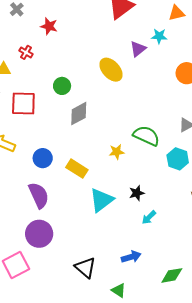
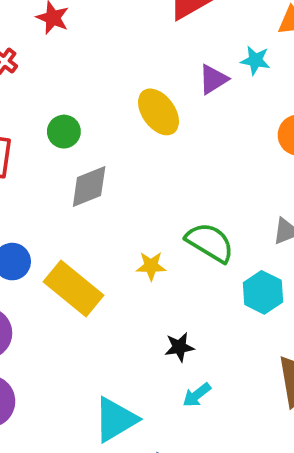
yellow rectangle: (77, 169) -> (73, 289), size x1.4
cyan triangle: (101, 200) -> (115, 420), moved

